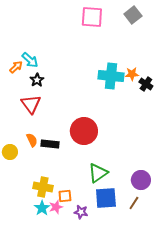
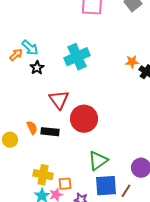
cyan cross: (111, 76) -> (77, 57), moved, turned -30
red triangle: (31, 104) -> (59, 100), moved
brown line: (134, 203) -> (126, 191), moved

